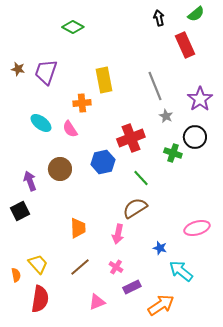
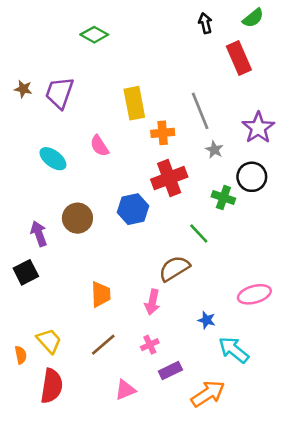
orange cross: (82, 103) -> (163, 133), moved
pink semicircle: (70, 129) -> (99, 146), moved
green line: (141, 178) -> (199, 234), moved
pink cross: (116, 267) -> (150, 345), turned 32

